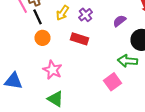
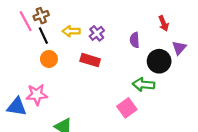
yellow arrow: (62, 13) -> (71, 31), turned 56
purple semicircle: (119, 21) -> (135, 40), turned -56
pink star: (52, 70) -> (37, 95), moved, turned -30

